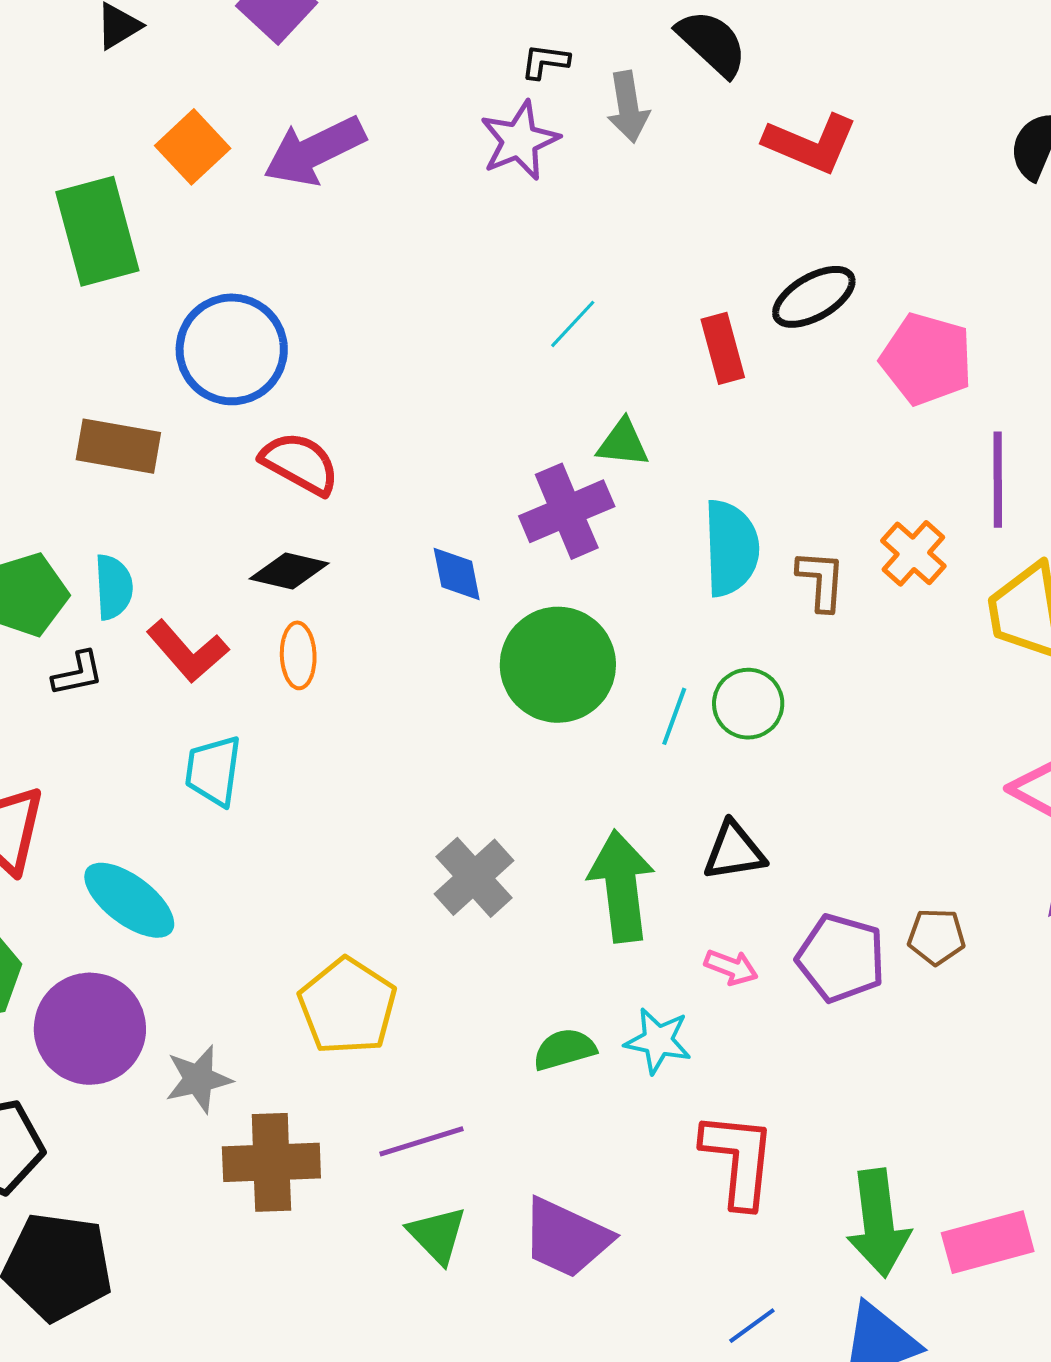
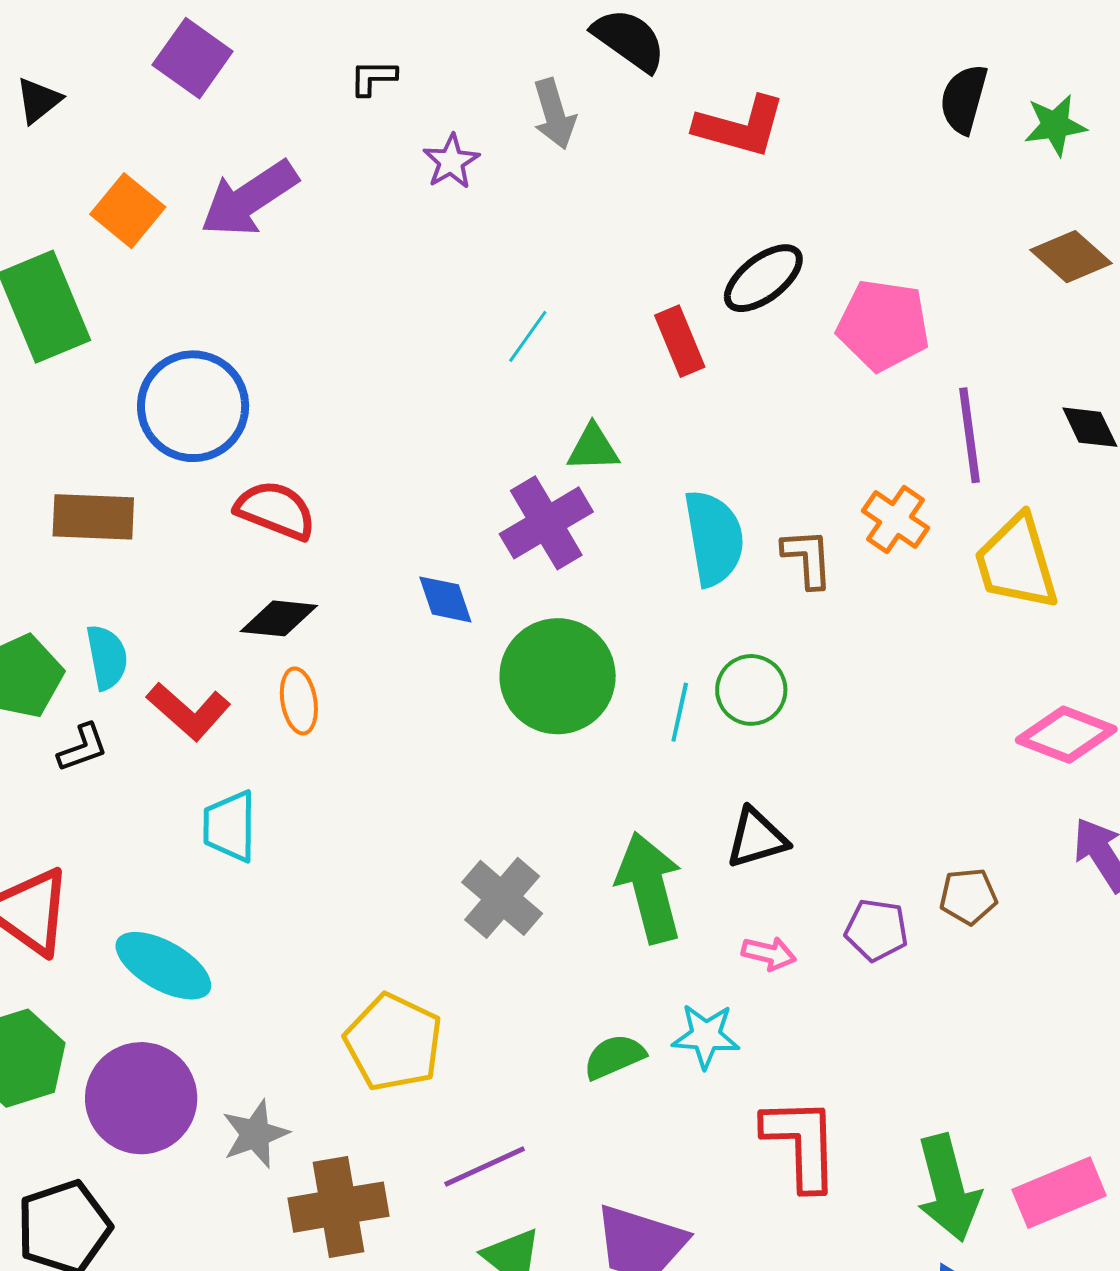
black L-shape: (545, 61) -> (373, 78), moved
purple star: (520, 140) -> (451, 161), size x0.7
purple pentagon: (841, 958) -> (876, 930), size x0.7

